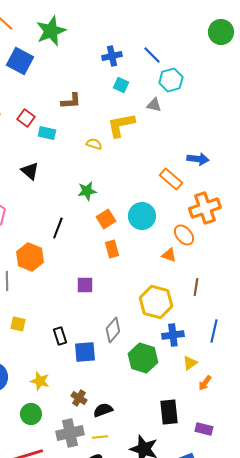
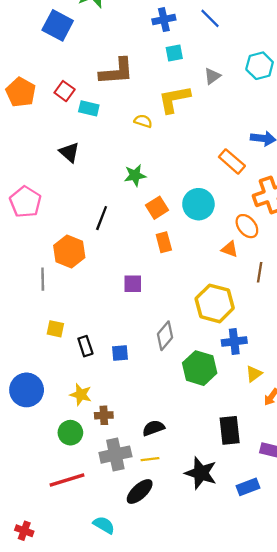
cyan hexagon: (171, 80) -> (260, 66), moved
cyan square: (121, 85) -> (174, 53), turned -35
brown L-shape: (71, 101) -> (117, 71), size x1.5
gray triangle: (154, 105) -> (212, 76), turned -49
brown line: (196, 287) -> (260, 272), moved
black rectangle: (60, 336) -> (85, 346), moved
blue square: (85, 352) -> (120, 353), moved, size x0.7
brown cross: (79, 398) -> (104, 415), moved, turned -35

